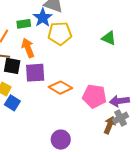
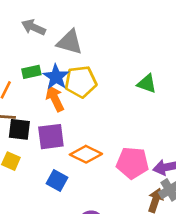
blue star: (43, 18) -> (56, 77), moved
orange arrow: (28, 48) -> (55, 98), moved
blue square: (12, 103) -> (57, 181), moved

